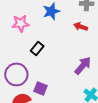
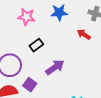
purple arrow: (83, 66) -> (55, 67), moved

